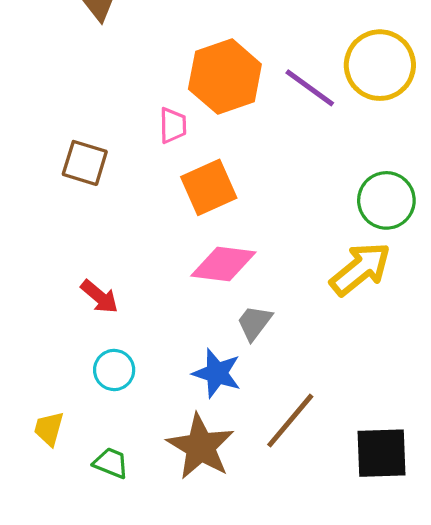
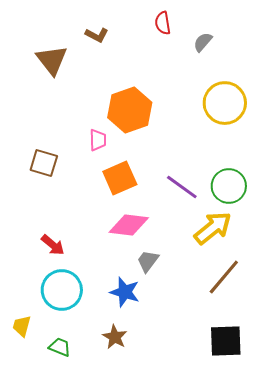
purple line: (310, 88) -> (182, 187), moved
cyan circle: (114, 370) -> (62, 290), size x1.6
brown line: (290, 421) -> (224, 277), moved
brown star: (201, 447) -> (115, 337), size x0.6

